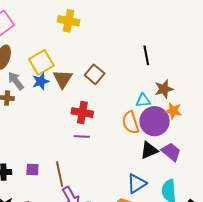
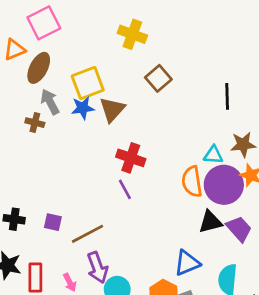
brown square: (95, 74) -> (158, 78), moved
purple line: (82, 137) -> (125, 189), turned 49
brown line: (60, 174) -> (87, 234), turned 65

